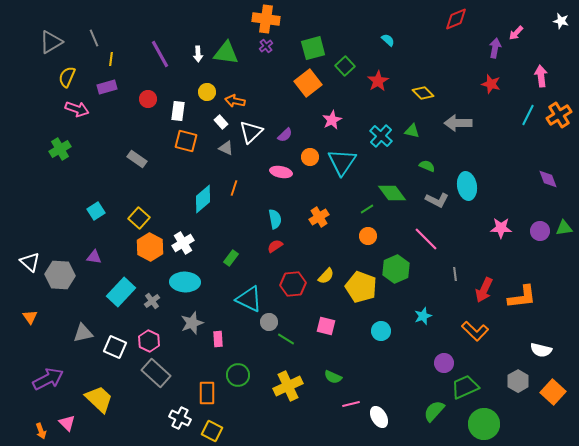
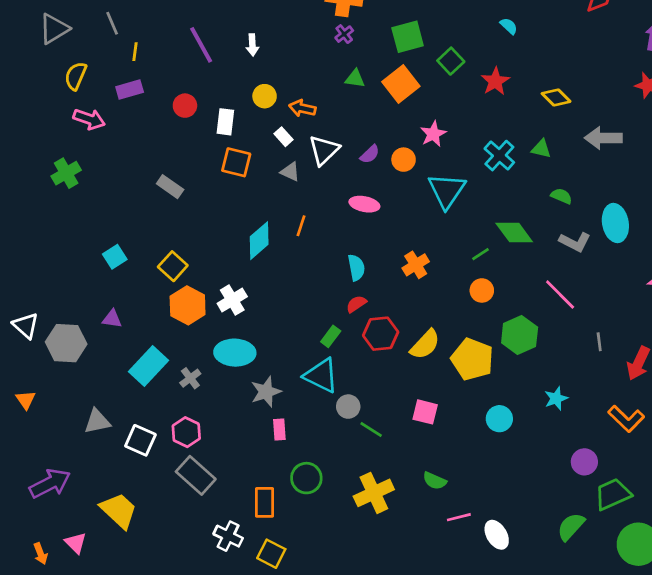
green triangle: (226, 53) -> (355, 79), moved, size x0.6
orange circle: (310, 157) -> (404, 160), moved
green rectangle: (231, 258) -> (331, 336), moved
yellow semicircle: (326, 276) -> (425, 344), size x1.4
red hexagon: (293, 284) -> (381, 334), moved
gray star: (192, 323) -> (266, 392), moved

